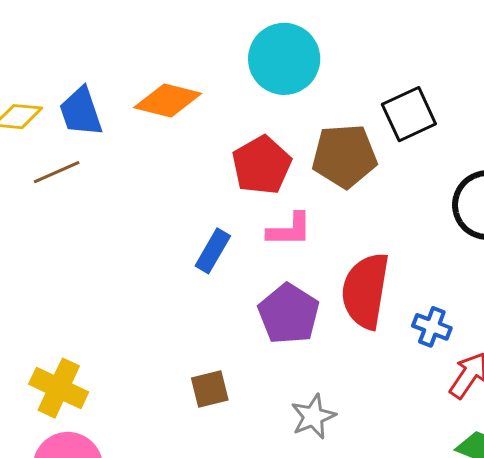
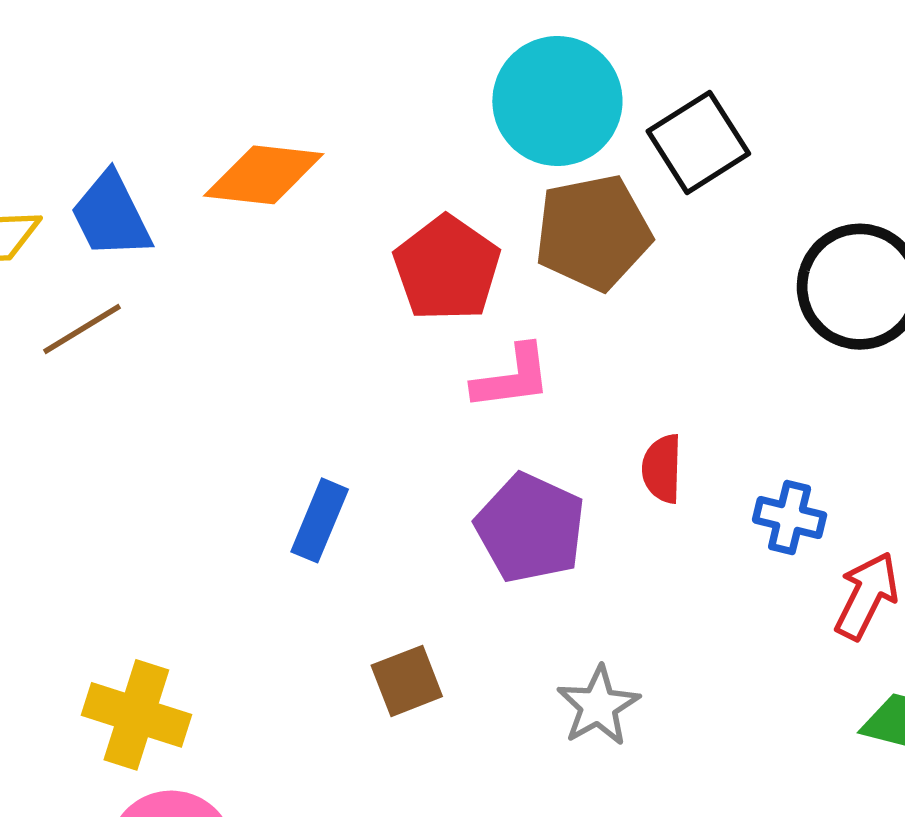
cyan circle: (284, 59) -> (557, 101), moved
blue rectangle: (213, 251) -> (320, 520), moved
red semicircle: (365, 291) -> (662, 469), size x0.5

